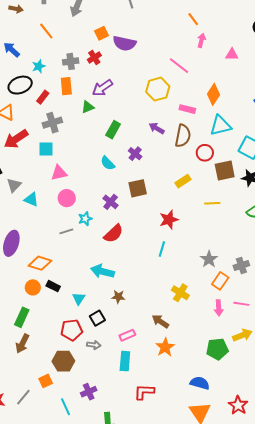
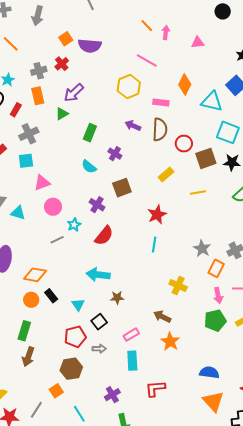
orange line: (193, 19) -> (147, 26), moved
cyan triangle: (220, 126) -> (212, 101), moved, turned 35
black rectangle: (53, 286) -> (51, 296), turned 32
green pentagon: (217, 349) -> (215, 320), moved
purple cross: (89, 392) -> (112, 395), moved

